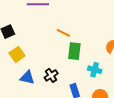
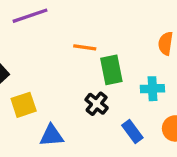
yellow square: (17, 54) -> (24, 105), turned 35
black cross: (51, 75) -> (97, 104), moved

